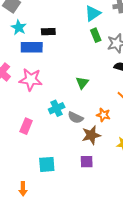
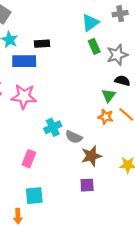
green triangle: (82, 83) -> (109, 95), moved
orange star: (103, 115) -> (106, 117), moved
pink rectangle: (26, 126) -> (29, 159), moved
cyan square: (47, 164) -> (34, 196), moved

